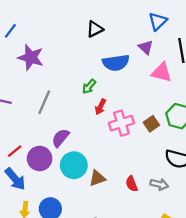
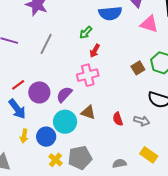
pink cross: (121, 123) -> (88, 75), moved
purple semicircle: (60, 138) -> (64, 94), moved
cyan circle: (74, 165) -> (65, 122), moved
brown triangle: (97, 178) -> (88, 112), turned 35

